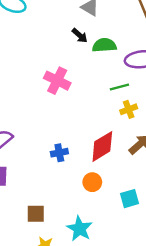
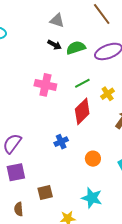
green line: (119, 87) -> (82, 83), moved
red diamond: (102, 146) -> (82, 111), moved
brown square: (36, 214) -> (45, 192), moved

